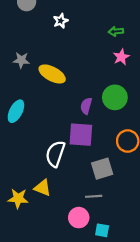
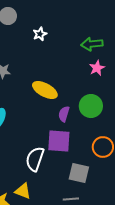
green arrow: (116, 31) -> (92, 44), size x1.5
yellow ellipse: (52, 74) -> (45, 90), moved
gray square: (102, 169) -> (79, 173), turned 30

